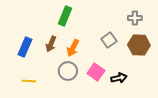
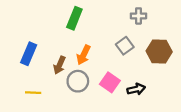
gray cross: (135, 18) -> (138, 16), moved
brown arrow: (51, 44) -> (60, 65), moved

